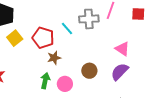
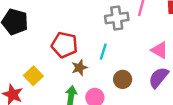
cyan line: (67, 28) -> (103, 52), moved, turned 64
yellow square: (15, 38) -> (33, 76), moved

